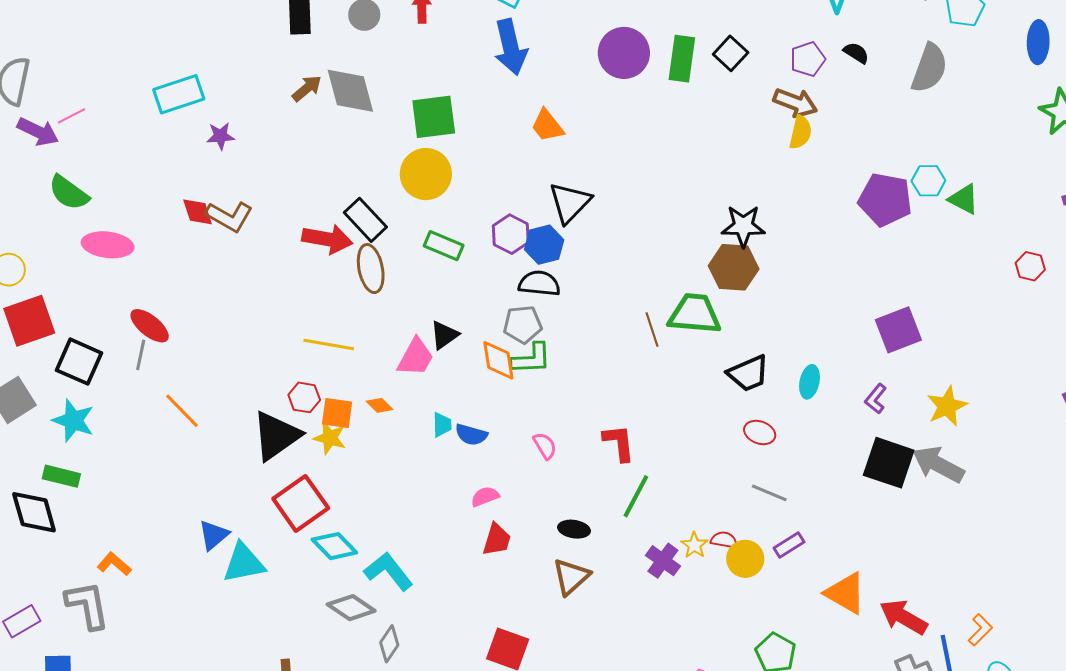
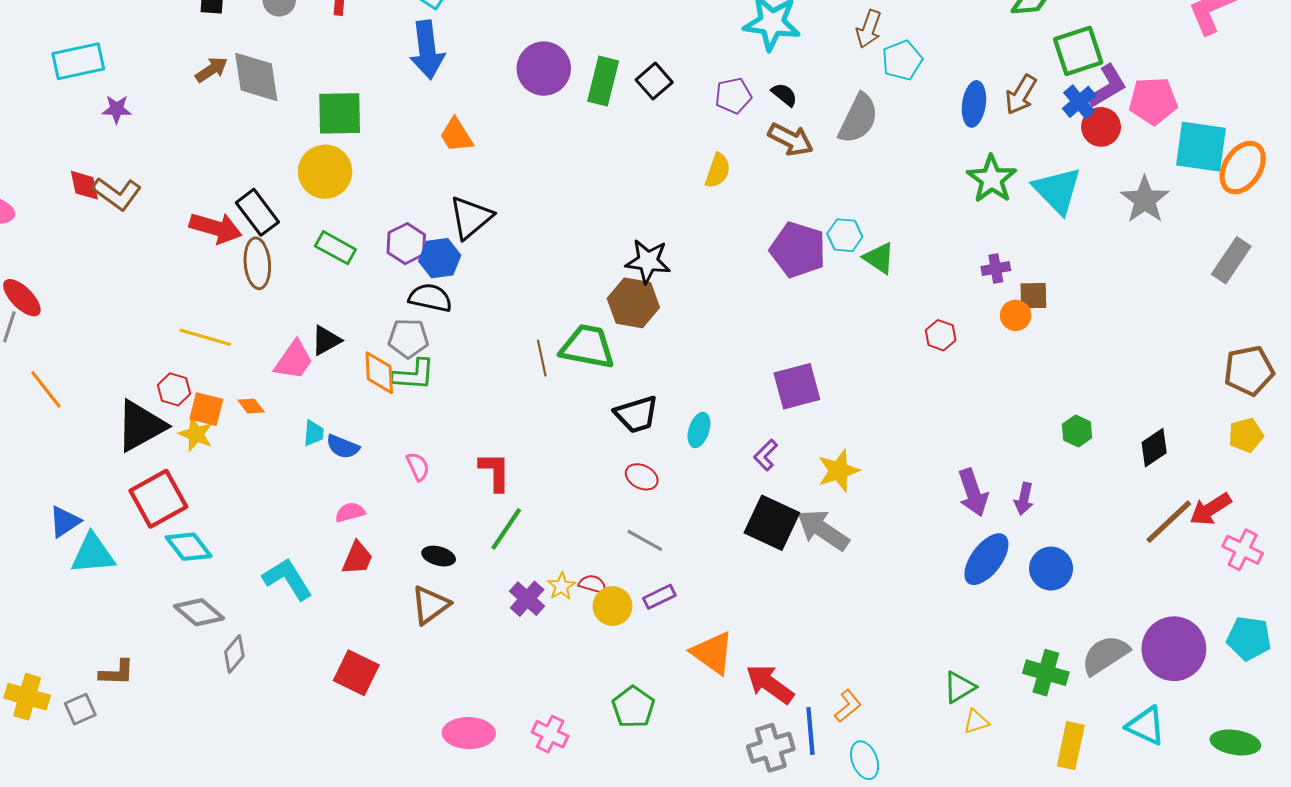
brown arrow: (795, 103) -> (791, 139), moved
cyan L-shape: (389, 571) -> (288, 579), moved

